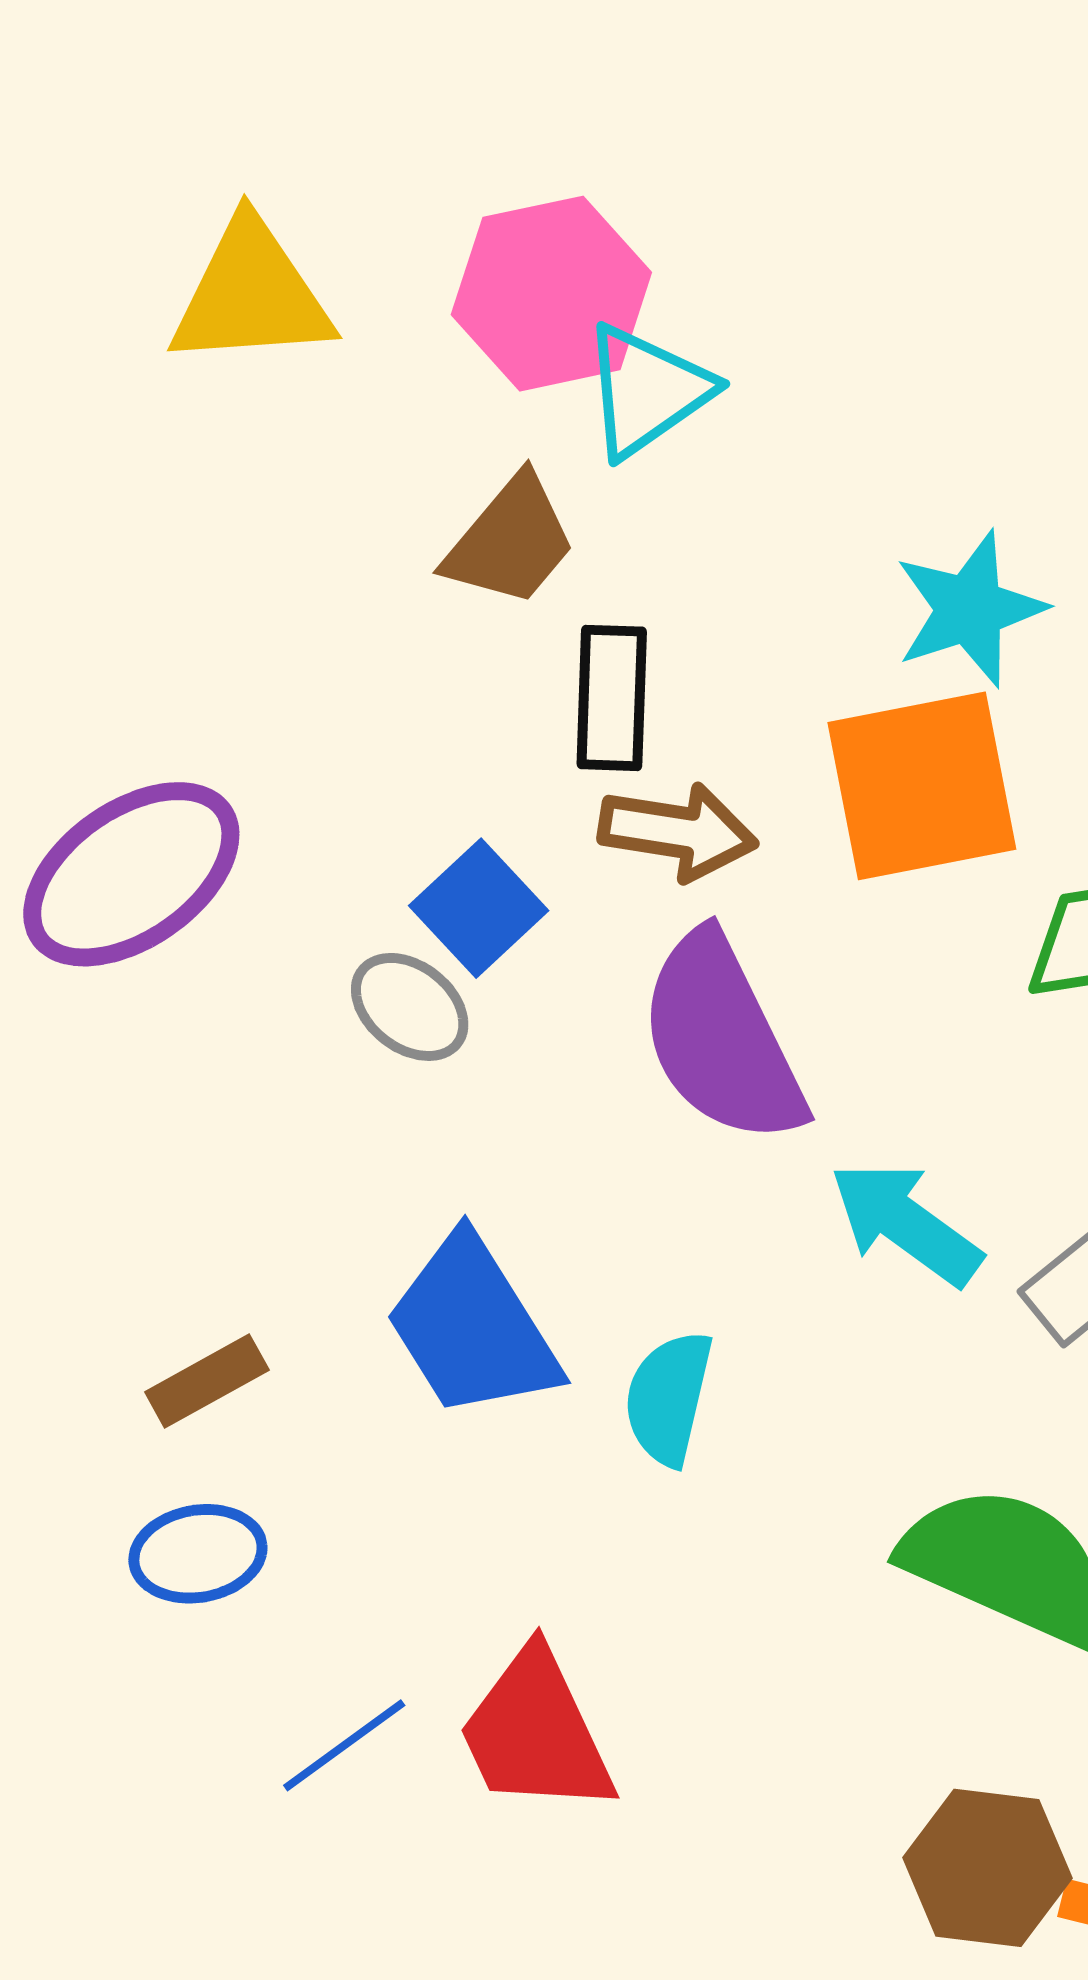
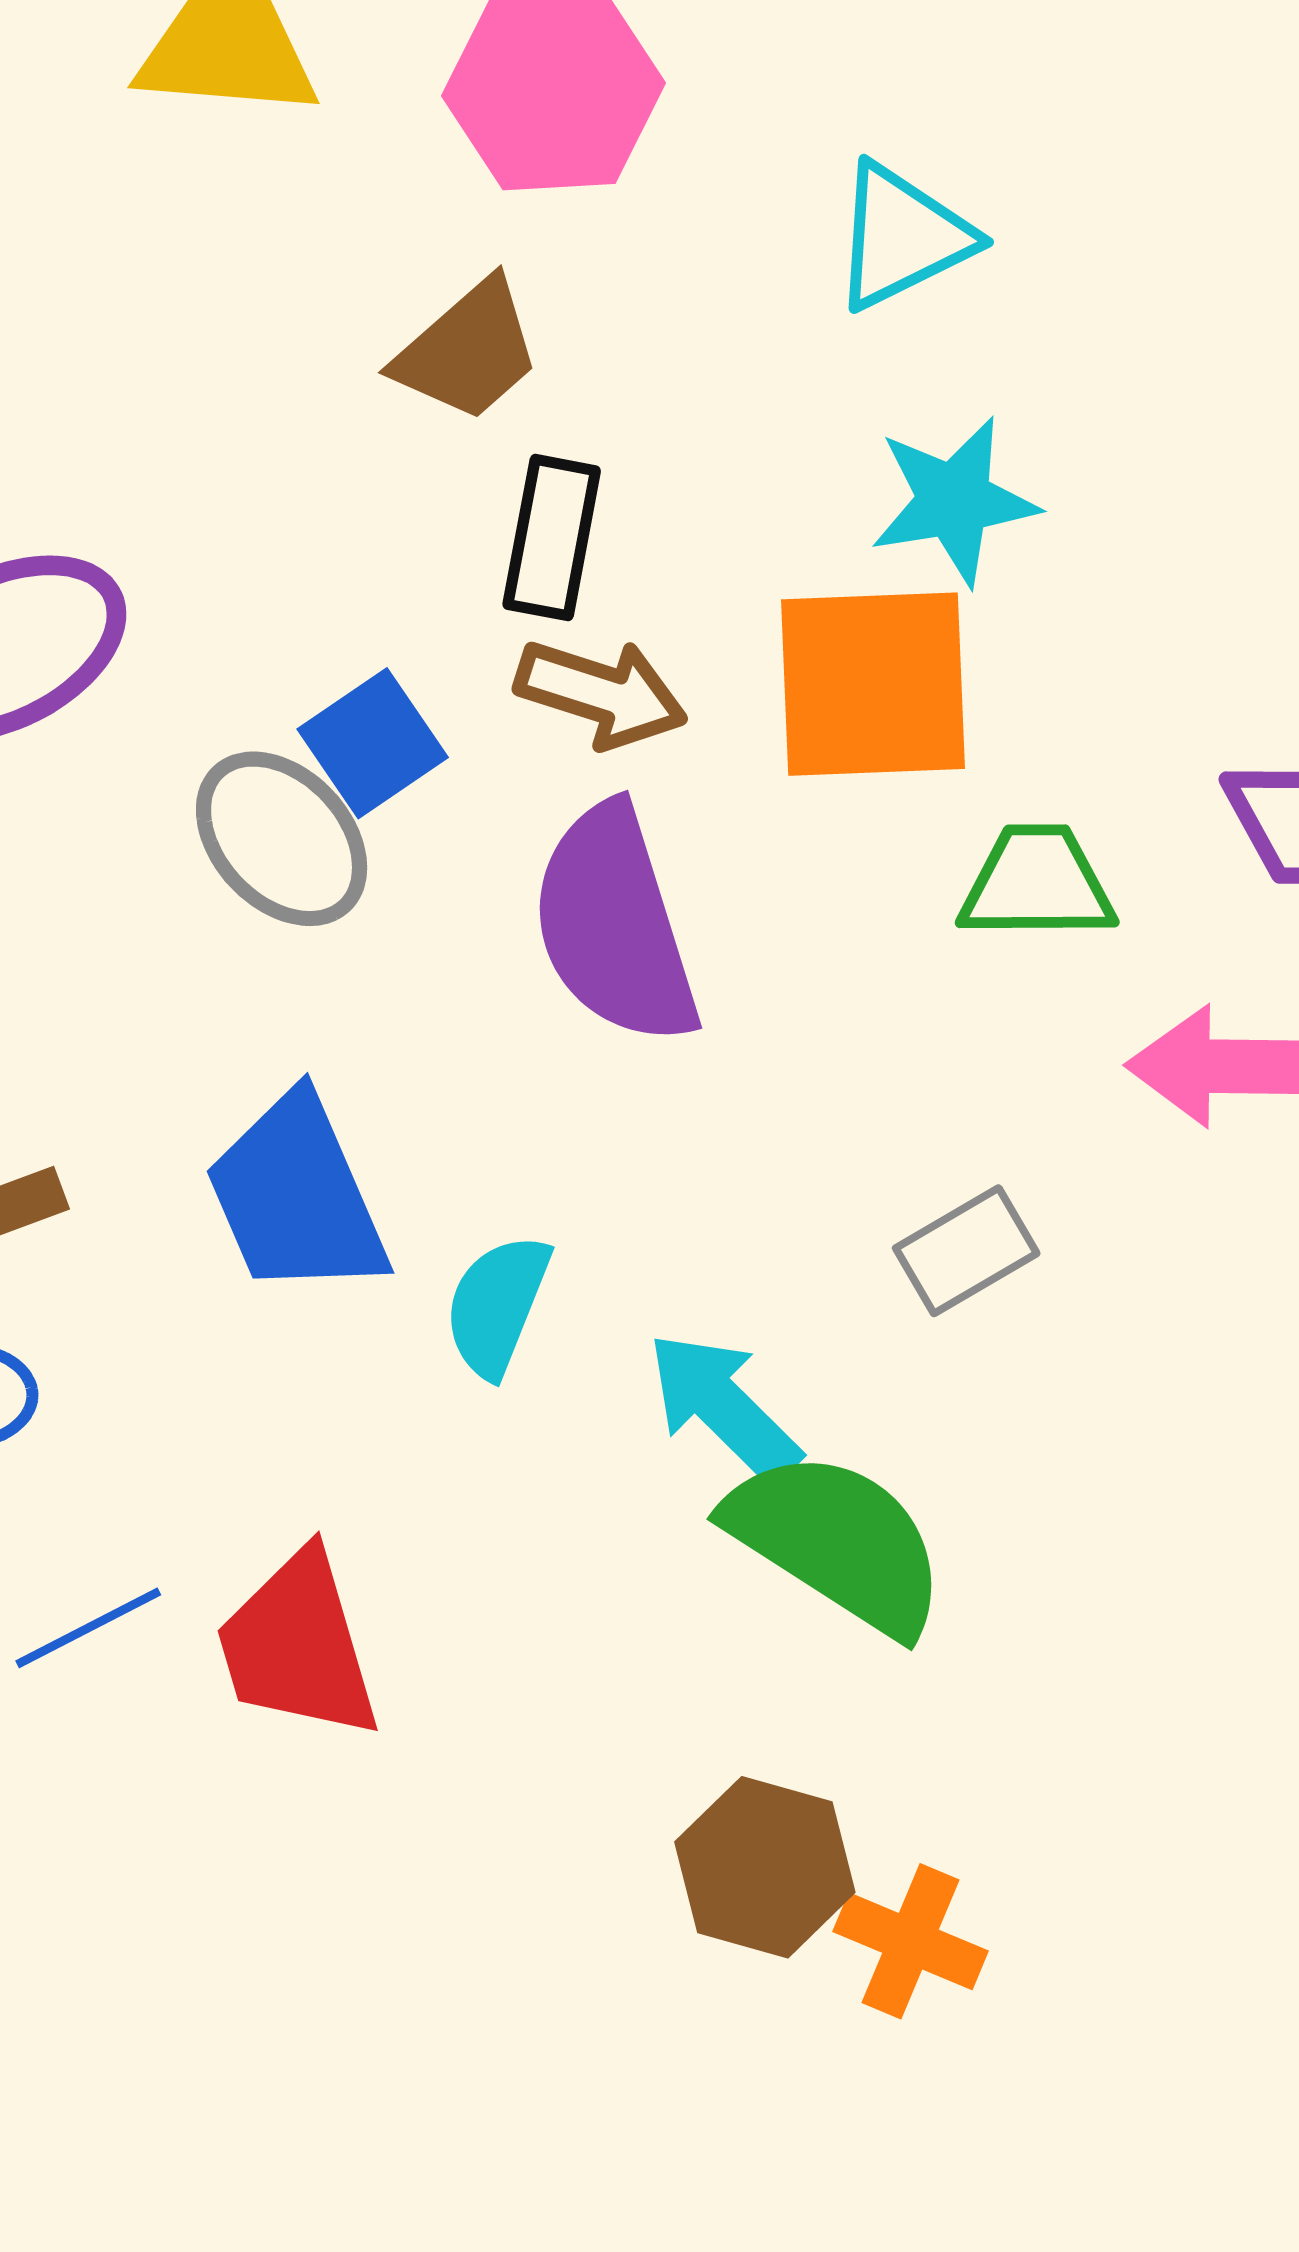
cyan triangle: (647, 391) -> (902, 237), moved
gray ellipse: (410, 1007) -> (282, 839), size x1.4
cyan arrow: (906, 1223) -> (724, 1407), moved

